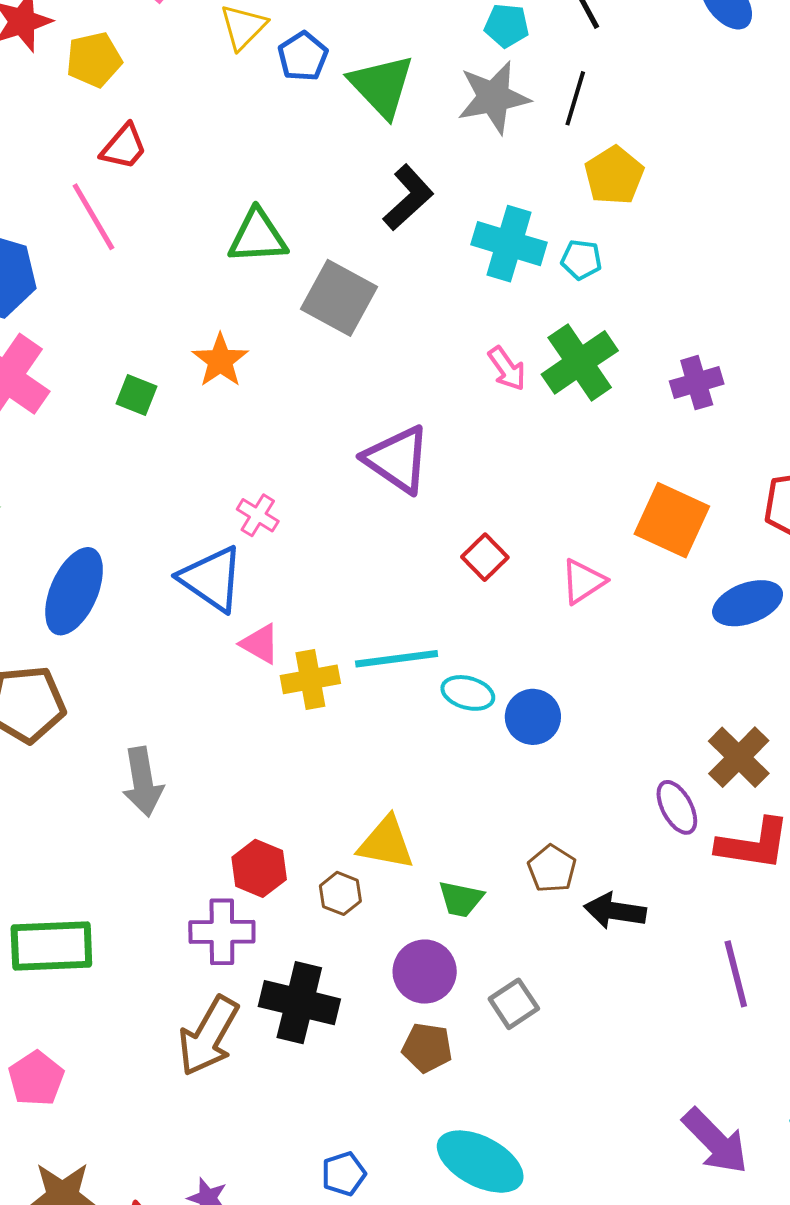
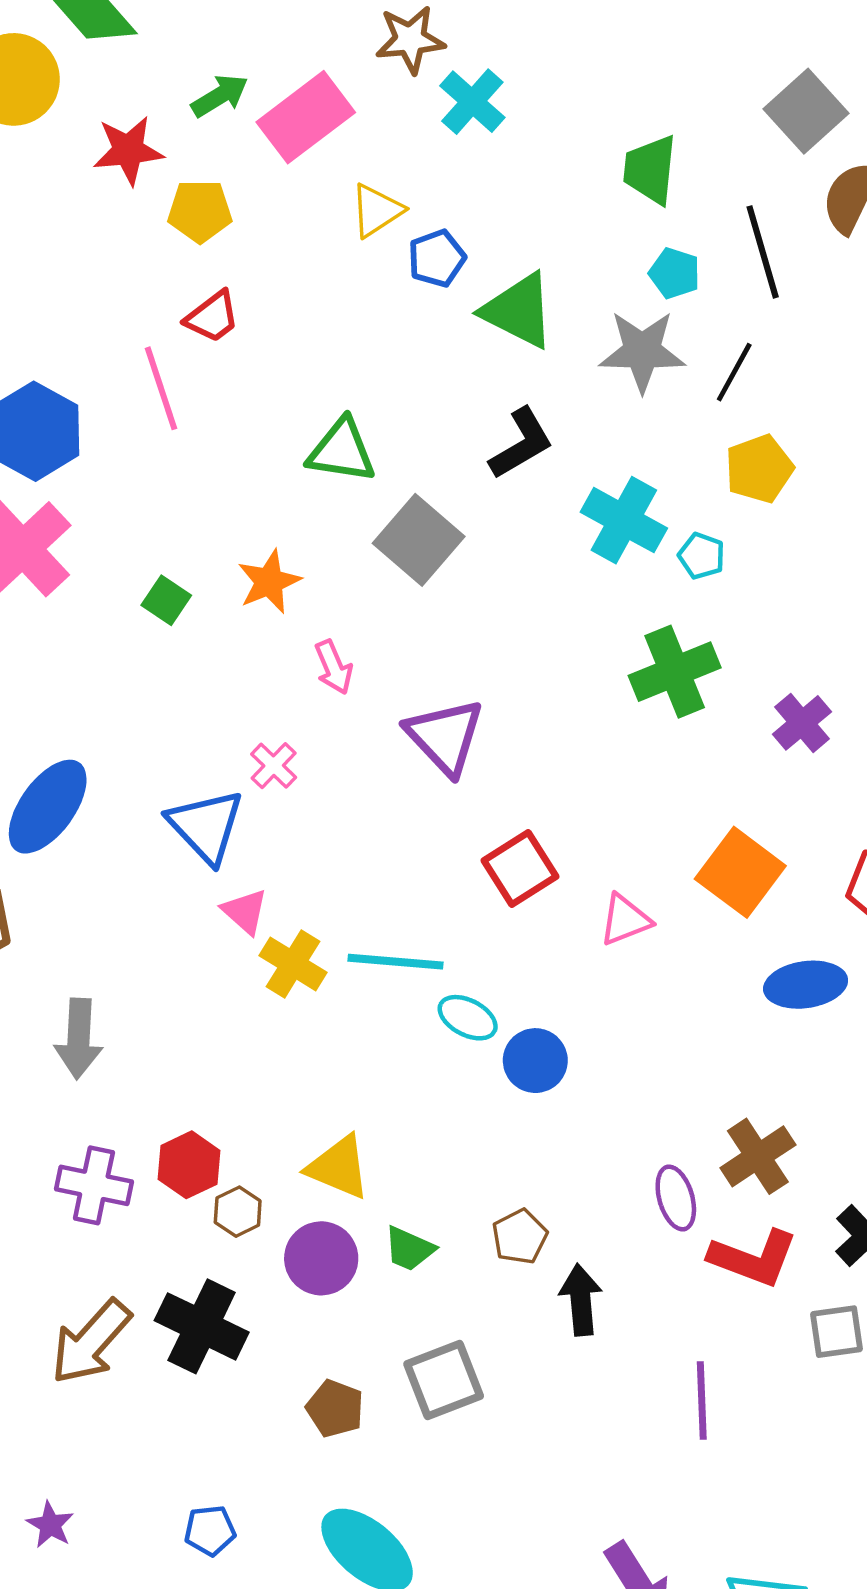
green triangle: (382, 86) -> (519, 311), turned -32
pink arrow: (507, 369) -> (334, 667), moved
purple cross: (697, 383) -> (802, 723), turned -36
red square: (485, 557) -> (520, 869), size x1.4
yellow cross: (310, 679) -> (293, 964), turned 30
brown hexagon: (340, 893) -> (238, 1212), moved
black arrow: (615, 911) -> (581, 1300), turned 64
purple cross: (222, 932) -> (94, 1185), moved
purple circle: (425, 972) -> (321, 1258), moved
gray square: (514, 1004) -> (444, 1380), size x1.4

